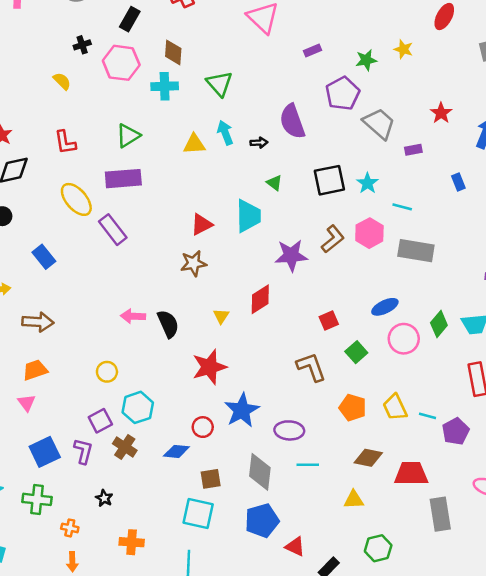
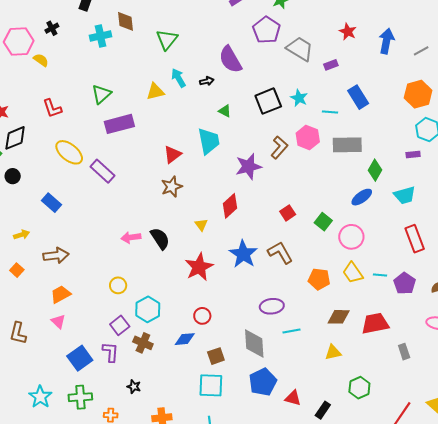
pink hexagon: (121, 63) -> (19, 41), moved
green triangle: (219, 84) -> (167, 40), turned 30
cyan cross: (165, 86) -> (101, 36), moved
purple rectangle: (123, 179) -> (119, 124), moved
blue rectangle: (458, 182) -> (358, 97), moved, size x1.6
blue ellipse: (385, 307) -> (362, 197), moved
green diamond: (439, 324) -> (375, 170), moved
pink circle: (404, 339) -> (351, 237), moved
green square: (356, 352) -> (323, 222), moved
blue star: (242, 410) -> (243, 254), moved
gray rectangle: (440, 514) -> (404, 352), size x0.6

